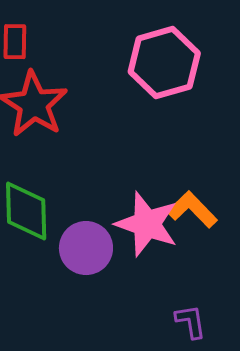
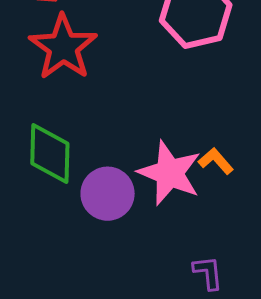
orange L-shape: (192, 210) -> (216, 161), size x0.7

